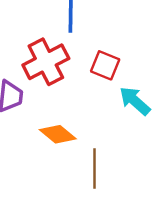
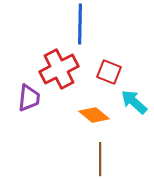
orange diamond: (58, 134) -> (94, 115), moved

